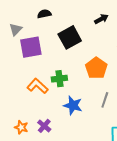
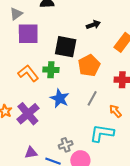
black arrow: (101, 19) -> (93, 25), moved
black square: (70, 37) -> (66, 47), moved, turned 30
purple cross: (44, 126) -> (28, 114), size x1.6

